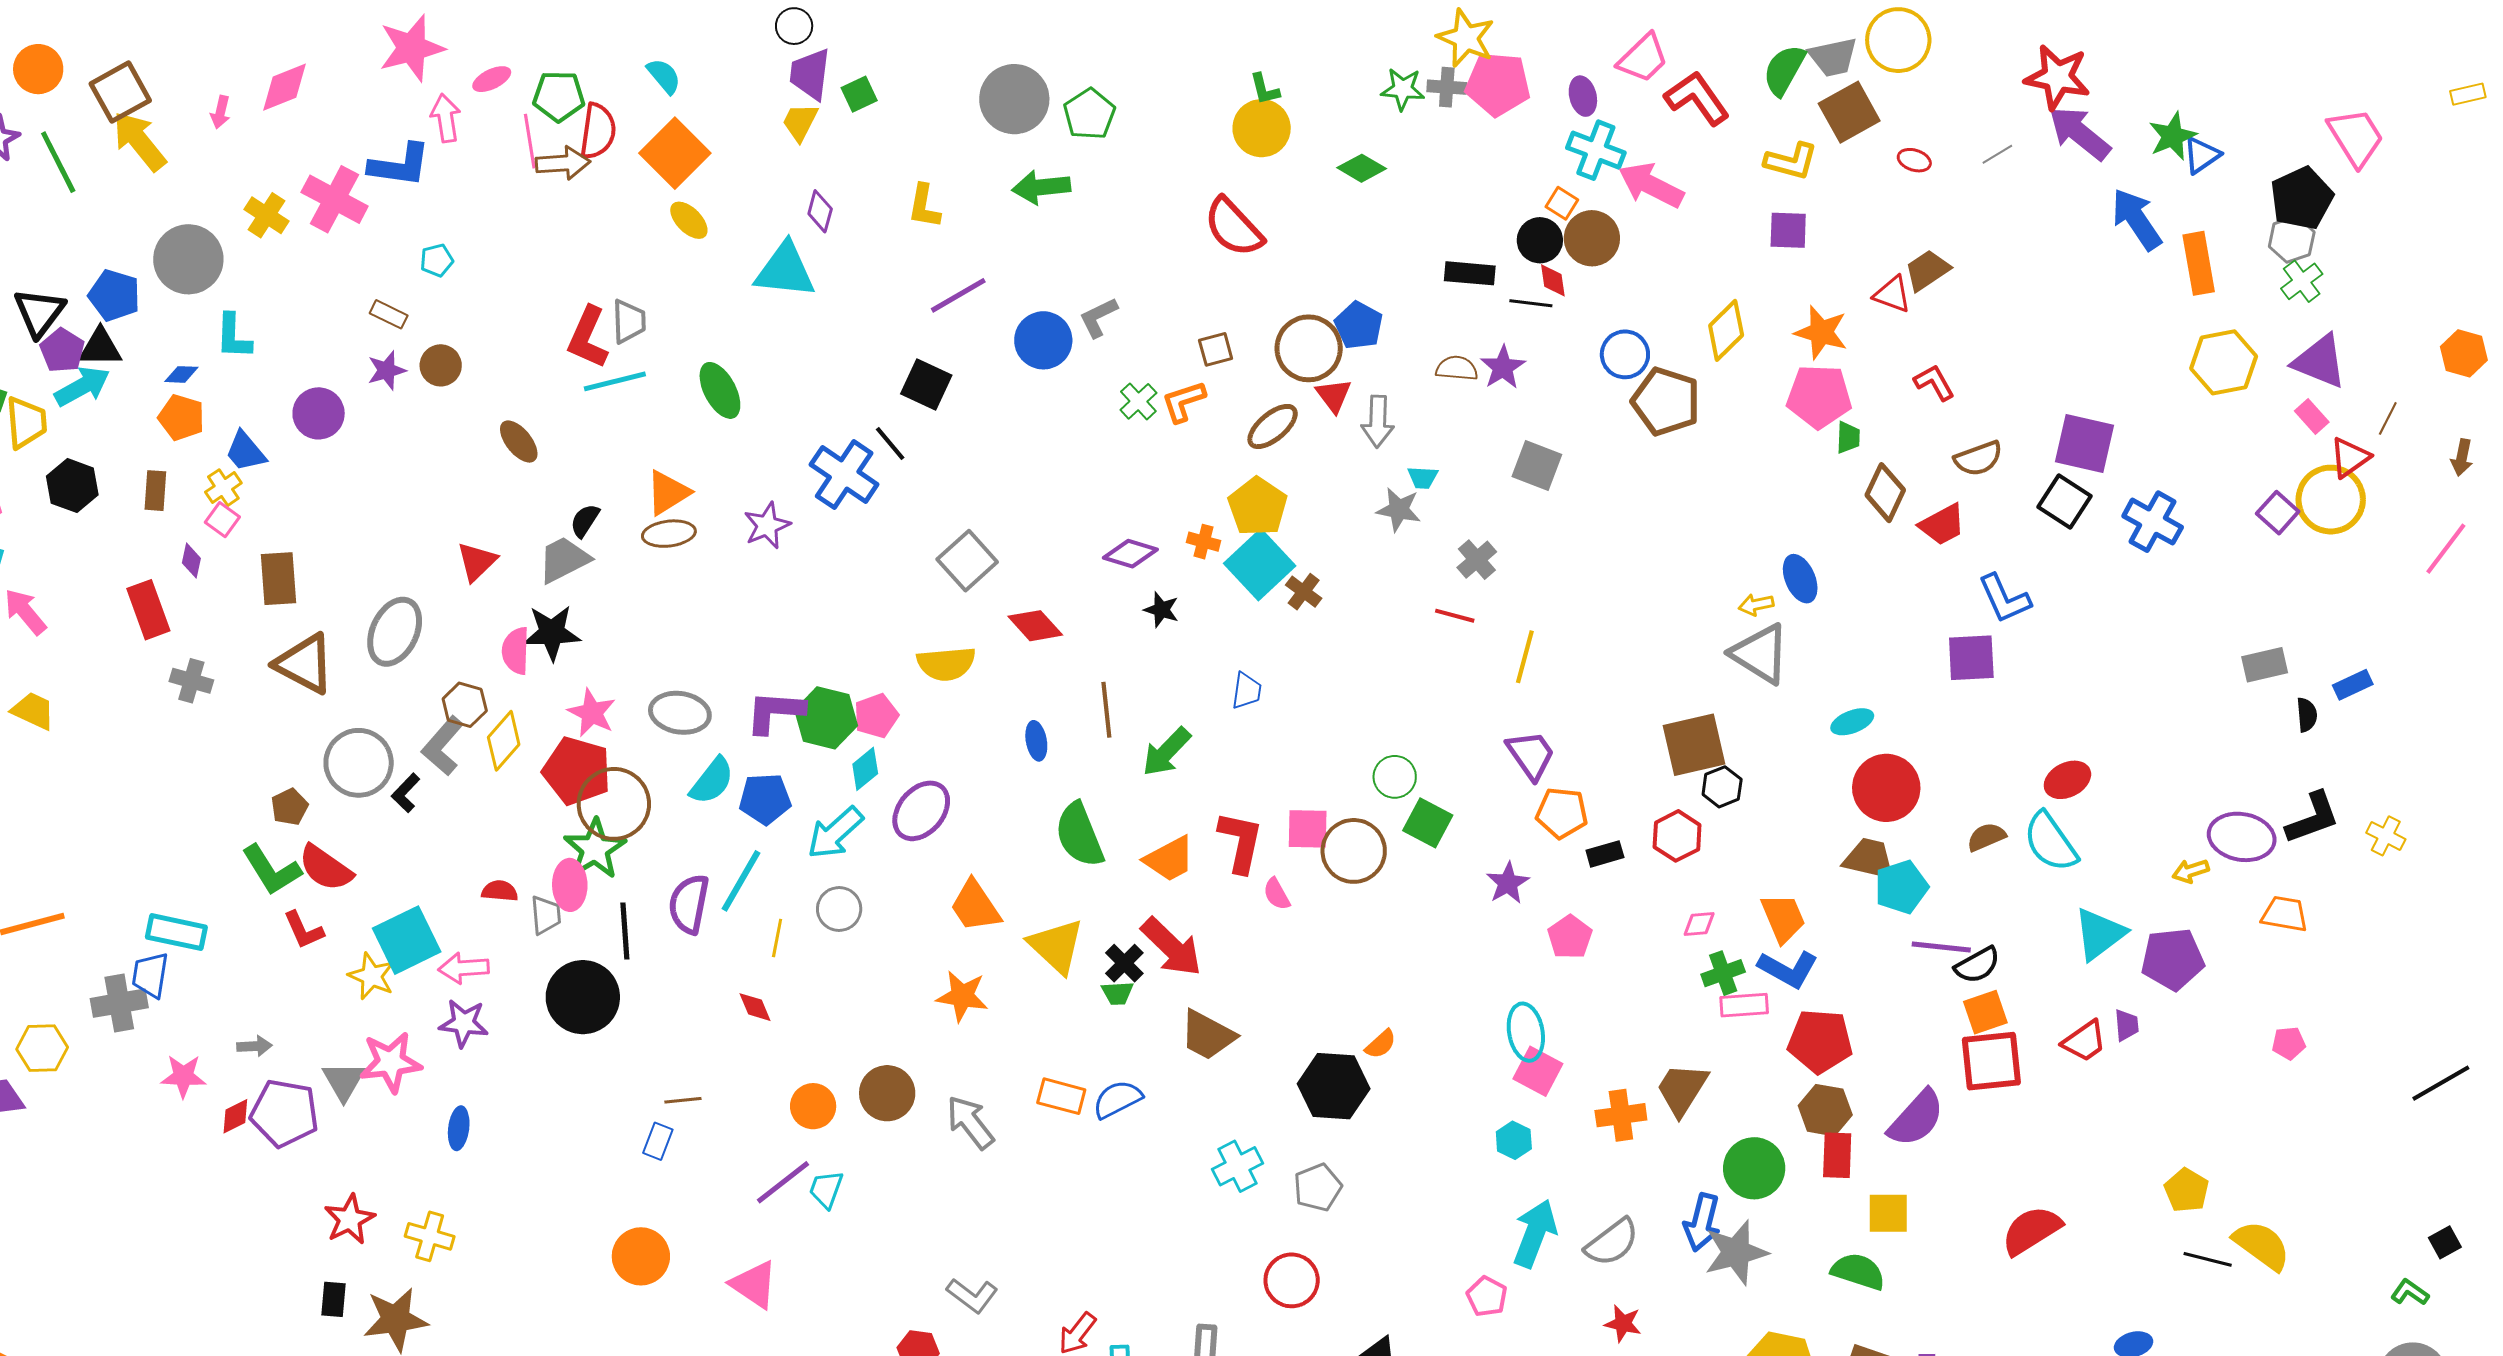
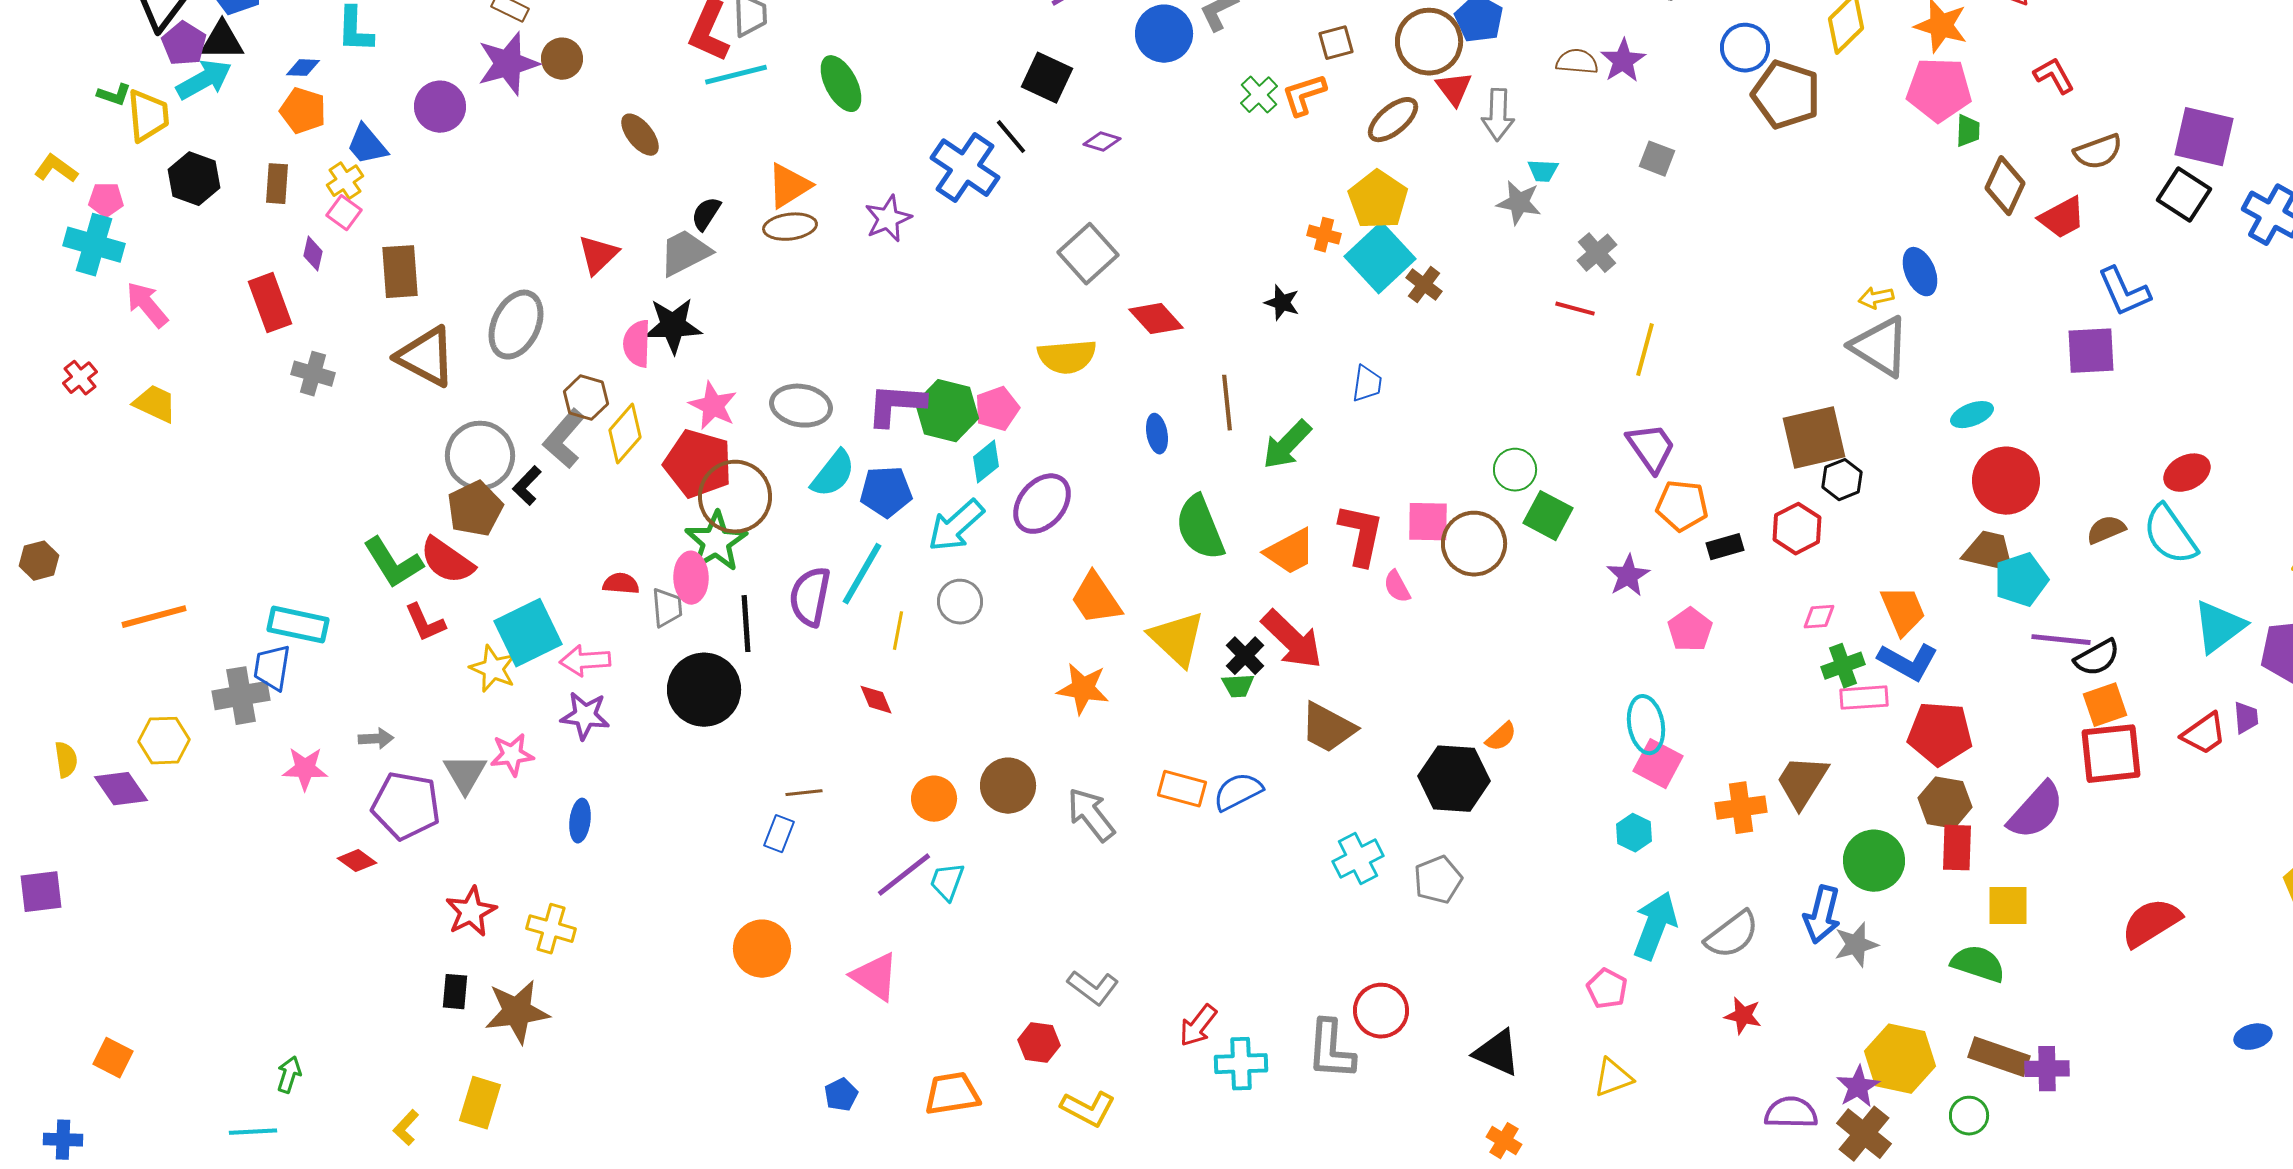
purple star: (387, 370) -> (508, 64), size x1.6
gray square: (1537, 466) -> (1657, 159), size x0.7
purple diamond: (1130, 554) -> (1102, 142), moved, size x0.7
brown pentagon: (289, 807) -> (475, 509), moved, size x1.5
pink star: (391, 1062) -> (512, 755), size x0.7
red diamond: (235, 1116) -> (357, 861), moved, turned 63
gray star: (1736, 1252) -> (1856, 945), size x0.7
red circle: (1292, 1280) -> (1381, 1011), moved

